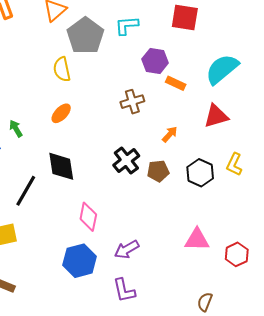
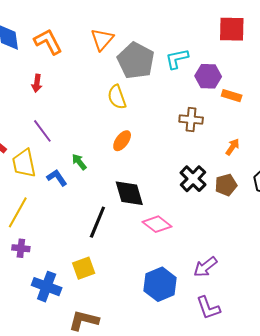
cyan L-shape: (127, 25) -> (177, 59), moved
brown cross: (132, 102) -> (191, 120), turned 30
pink diamond: (88, 217) -> (157, 224), moved, turned -56

